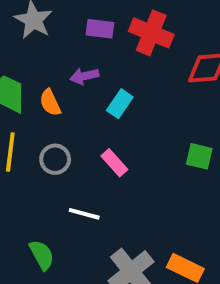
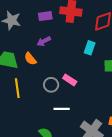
cyan rectangle: (120, 104) -> (90, 48), moved
gray circle: (55, 159) -> (51, 85), moved

